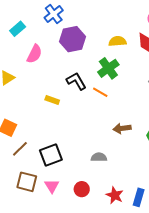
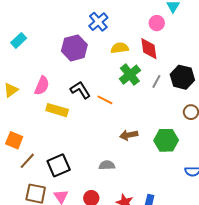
blue cross: (54, 14) -> (98, 22), moved
pink semicircle: (34, 54) -> (42, 86), moved
green cross: (108, 68) -> (130, 75), moved
yellow rectangle: (52, 100) -> (57, 110), size x1.5

